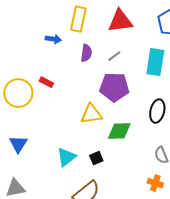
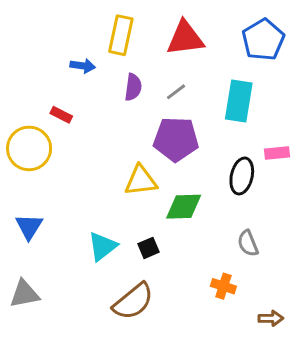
red rectangle: (46, 82) -> (61, 115), moved
orange cross: (155, 183) -> (223, 286), moved

